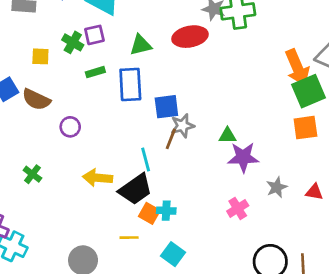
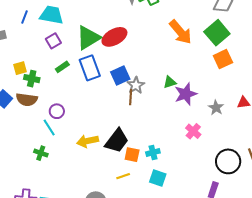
red ellipse: (190, 37) -> (114, 37), moved
green cross: (73, 42) -> (32, 79), moved
green triangle: (141, 45) -> (88, 38), size x1.5
orange arrow: (297, 67) -> (180, 32), moved
cyan line: (146, 159) -> (49, 128), moved
cyan cross: (166, 211) -> (153, 152), moved

